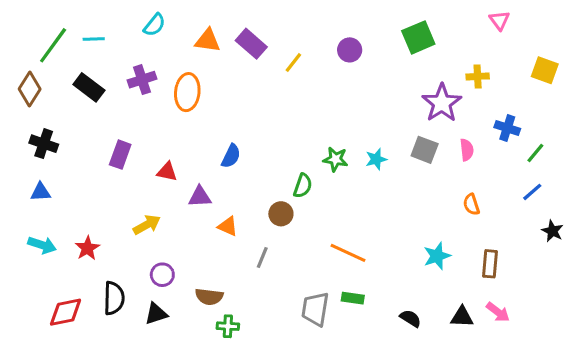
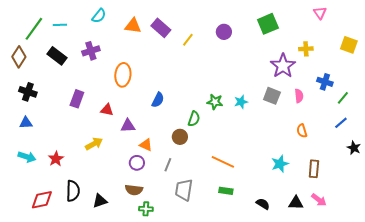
orange ellipse: (187, 92) -> (123, 75), moved
blue semicircle: (231, 156) -> (158, 100), moved
purple circle: (162, 275) -> (137, 163), moved
gray trapezoid: (315, 309) -> (184, 190), moved

